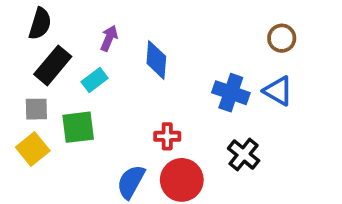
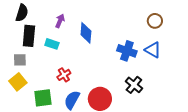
black rectangle: (53, 65) -> (29, 36), turned -35
cyan rectangle: (95, 80) -> (52, 44), turned 56
green square: (78, 127) -> (43, 98), moved
red cross: (167, 136) -> (64, 75), moved, turned -32

